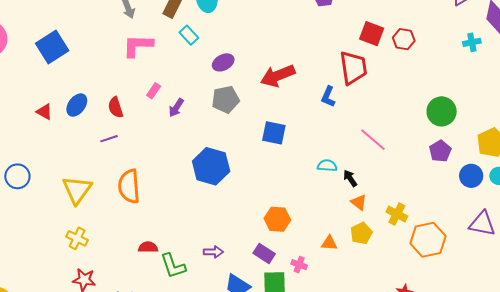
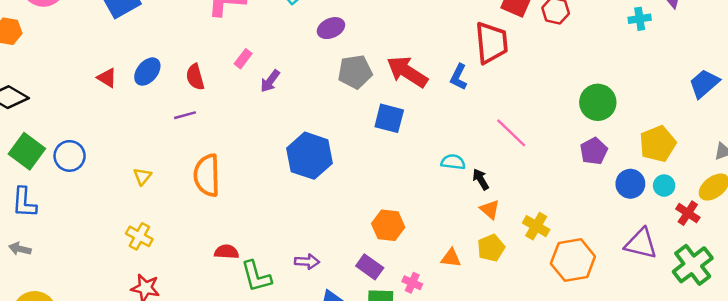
red arrow: (278, 76) -> (407, 72), moved, turned 52
gray pentagon: (226, 99) -> (355, 72), moved
yellow triangle: (77, 190) -> (142, 176), size x0.5

